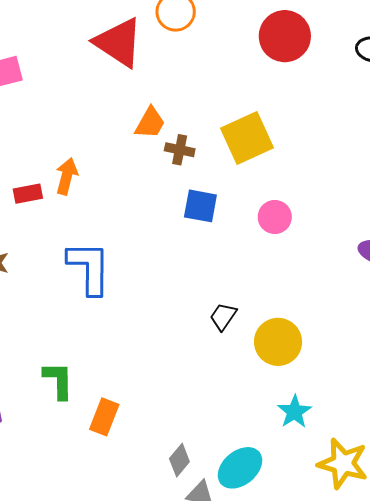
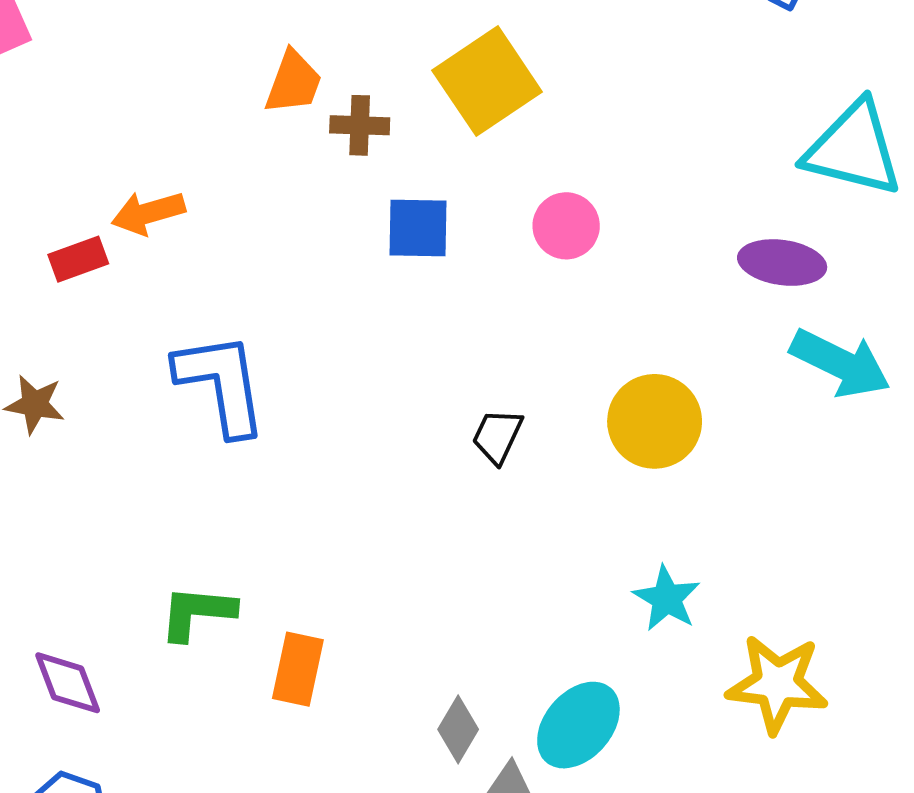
orange arrow: (67, 176) -> (148, 213), turned -111
yellow circle: (278, 342) -> (655, 421), moved
green L-shape: (58, 380) -> (197, 613), turned -75

